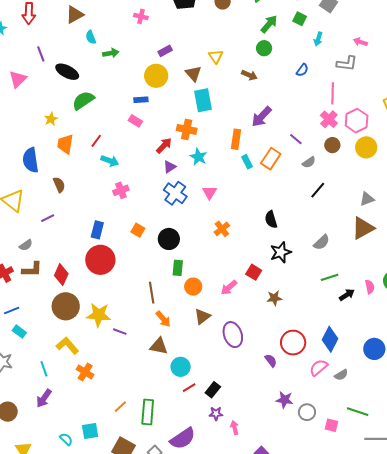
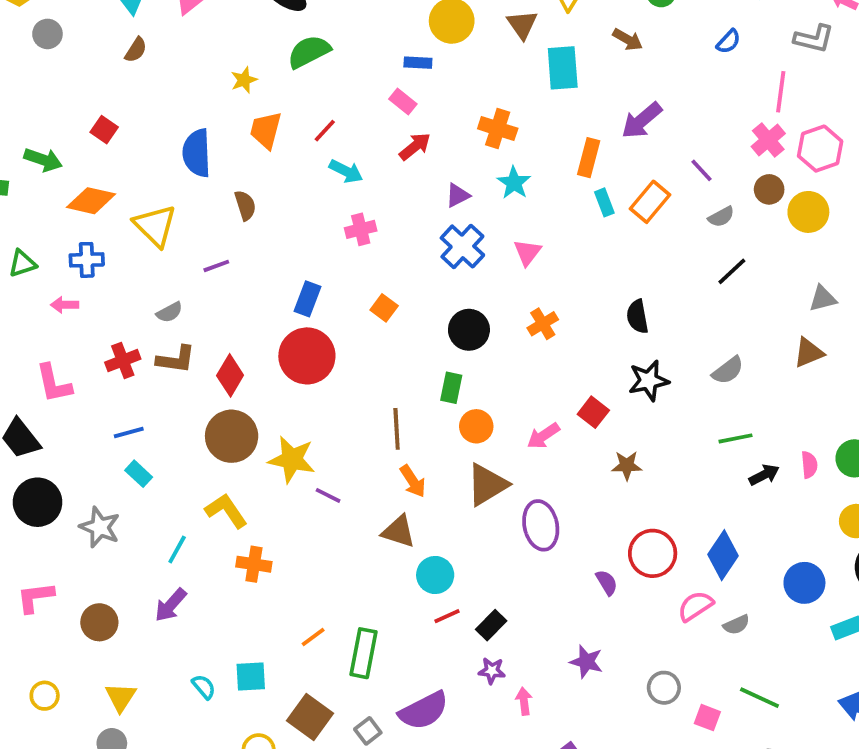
cyan rectangle: (203, 100) -> (563, 68), moved
red arrow: (164, 145) -> (415, 146), moved
yellow circle: (366, 147) -> (808, 212), moved
brown triangle: (363, 228) -> (809, 353), size x0.7
black circle: (169, 239) -> (469, 330), moved
brown triangle: (202, 316) -> (487, 485), size x1.4
cyan line: (44, 369) -> (177, 550), turned 42
orange cross: (85, 372) -> (254, 564), turned -30
purple star: (285, 400) -> (586, 662), moved

